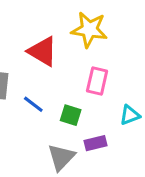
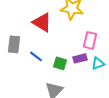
pink rectangle: (97, 81) -> (90, 40), moved
purple rectangle: (96, 143) -> (80, 58), moved

